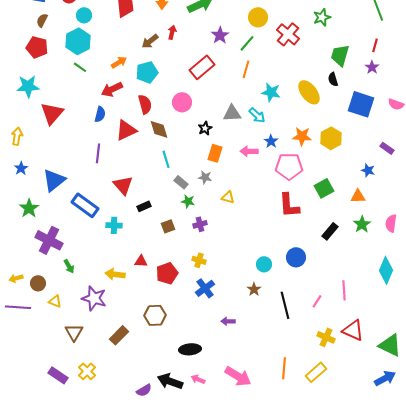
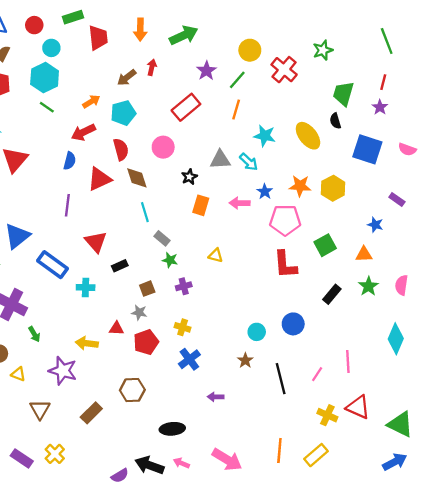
gray star: (205, 177) -> (139, 312), moved

